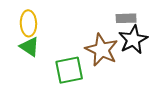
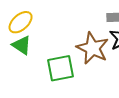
yellow ellipse: (28, 23) -> (21, 22), turned 50

